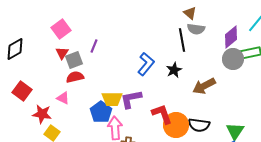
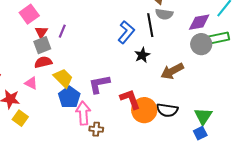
purple diamond: (231, 37) -> (199, 22), turned 30
red triangle: (62, 53) -> (41, 32), moved
blue L-shape: (146, 64) -> (126, 32), moved
yellow trapezoid: (112, 99) -> (63, 78), moved, turned -135

